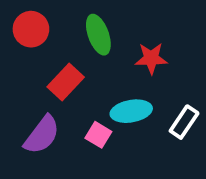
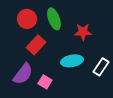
red circle: (31, 29) -> (27, 19), moved
pink square: (98, 135) -> (45, 82), moved

